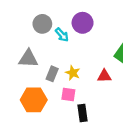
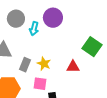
cyan arrow: (62, 35) -> (34, 29), turned 56

